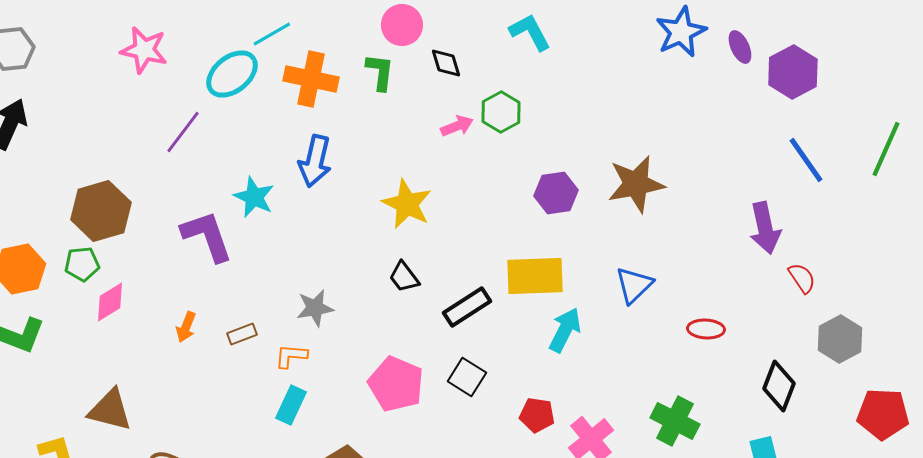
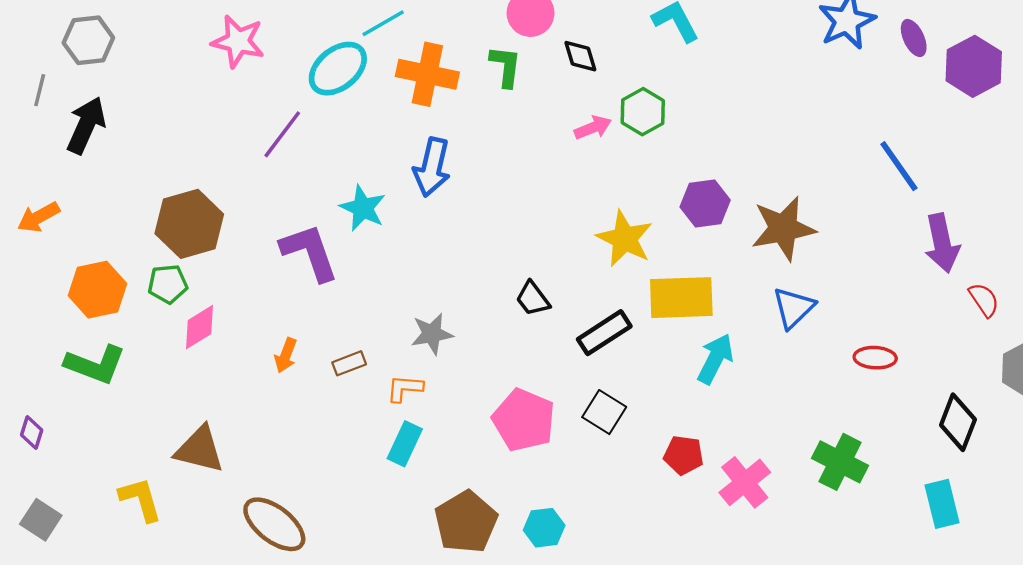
blue line: (806, 160) -> (899, 166), moved
brown star: (636, 184) -> (783, 228), moved
yellow star: (407, 204) -> (625, 239), moved

